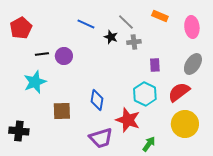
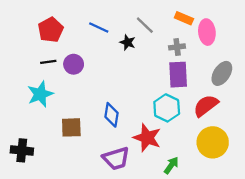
pink ellipse: (192, 27) -> (207, 32), moved
red pentagon: (21, 28) -> (51, 30), moved
gray cross: (134, 42) -> (177, 47), moved
purple rectangle: (155, 65) -> (178, 75), size x1.6

